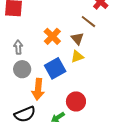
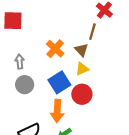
brown line: (88, 22) -> (92, 32), turned 70
orange arrow: (38, 89) -> (57, 111), moved
red circle: (76, 101) -> (82, 94), moved

